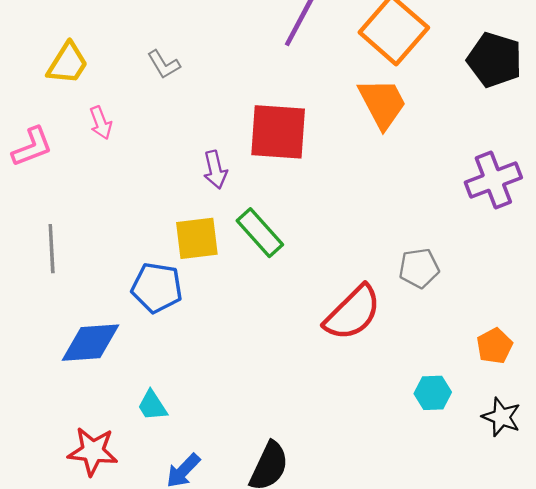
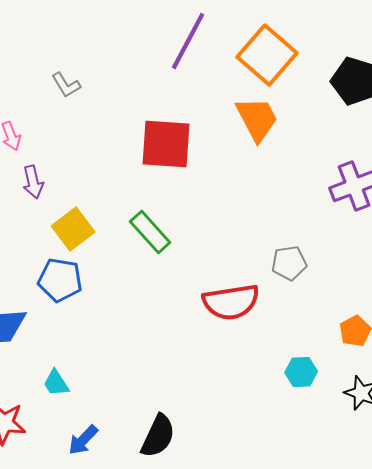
purple arrow: (215, 170) -> (33, 182), moved
yellow square: (197, 238) -> (73, 229), moved, turned -30
red semicircle: (353, 313) -> (231, 302), turned 36

